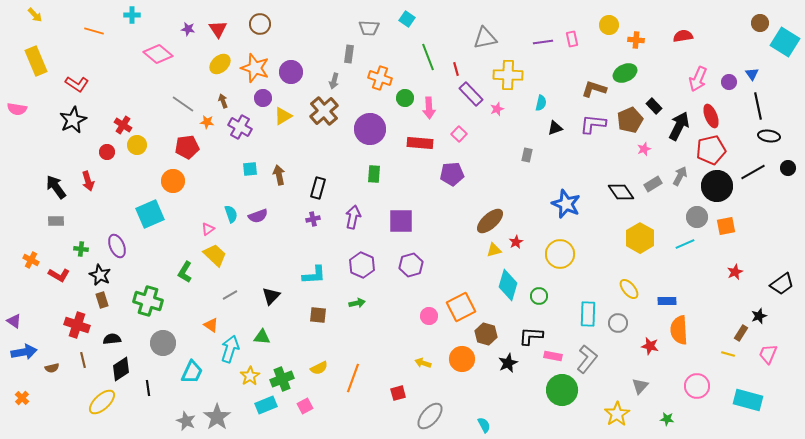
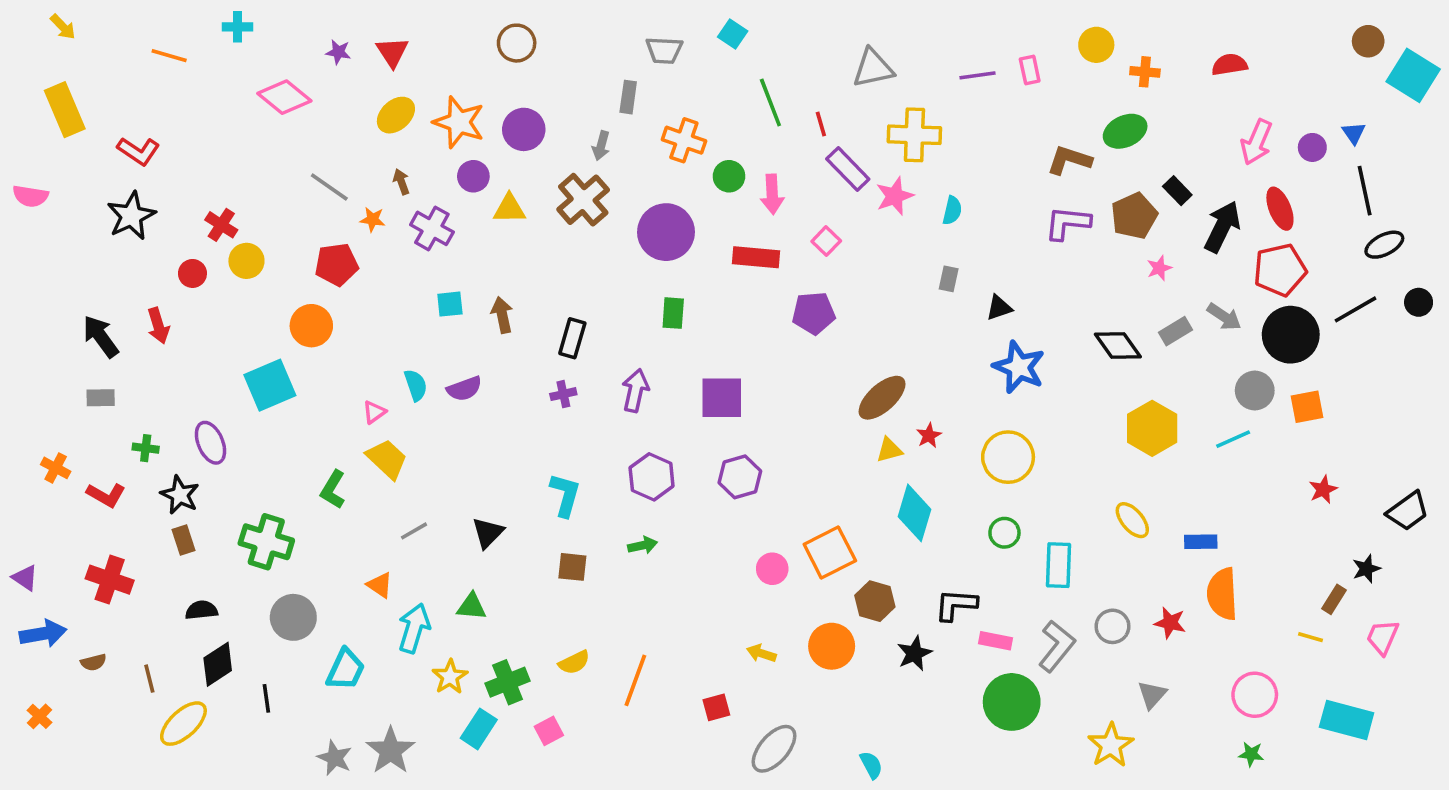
brown circle: (260, 24) -> (517, 43), moved
cyan semicircle: (541, 103) -> (952, 210), moved
pink star: (497, 109) -> (895, 196), size x1.5
yellow triangle: (283, 116) -> (509, 209), turned 30
black triangle: (555, 128) -> (999, 308), moved
black ellipse: (769, 136) -> (1384, 245), turned -35
gray arrow: (680, 176) -> (1224, 317), turned 96
cyan L-shape: (314, 275) -> (565, 495), turned -70
green circle: (539, 296) -> (1004, 533), moved
gray circle: (618, 323) -> (1112, 626), moved
red cross: (77, 325) -> (110, 580), moved
brown line: (83, 360) -> (149, 679), moved
cyan rectangle: (266, 405) -> (479, 729), turned -35
green star: (667, 419) -> (1251, 754), moved

